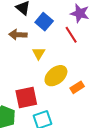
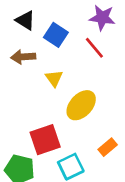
orange rectangle: (77, 87) -> (108, 147), moved

